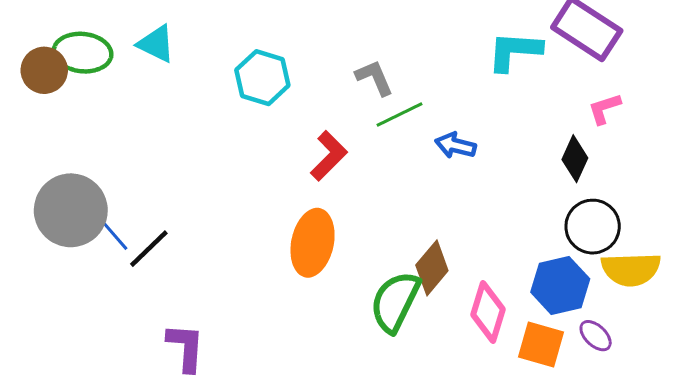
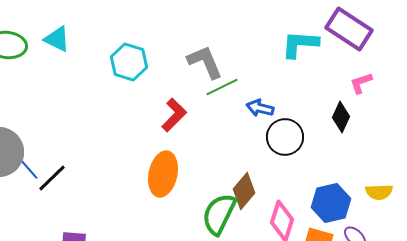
gray L-shape: (374, 78) -> (205, 62), size x1.4
black circle: (593, 227) -> (285, 137), moved
yellow semicircle: (631, 269) -> (379, 192), size x0.7

